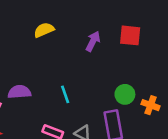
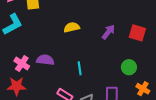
yellow semicircle: (44, 30) -> (72, 27), moved
green circle: (125, 94) -> (129, 67), moved

